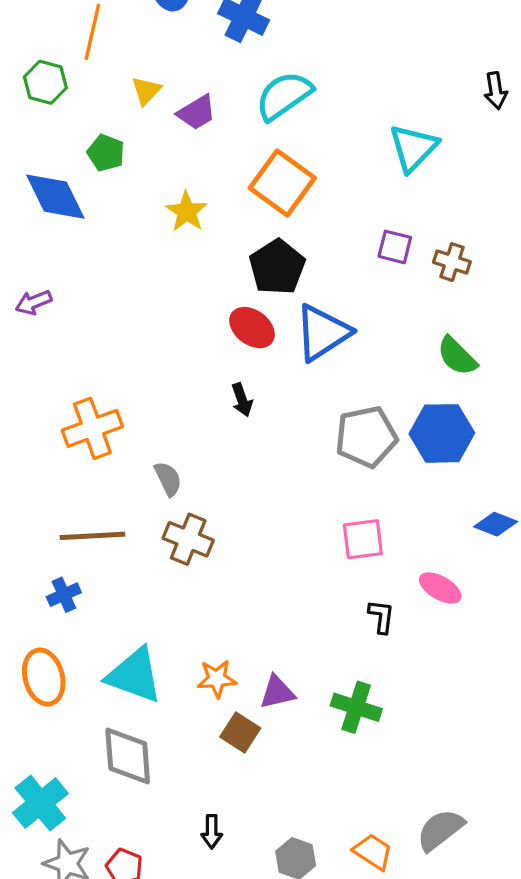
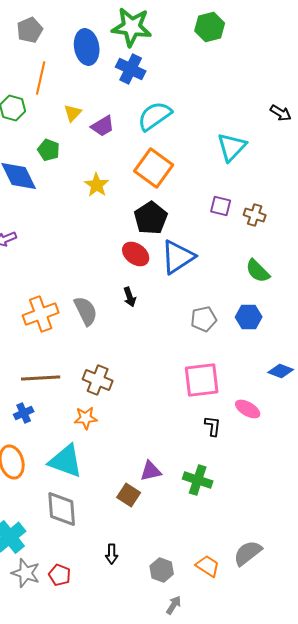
black arrow: (496, 91) -> (281, 113), turned -50
blue hexagon: (442, 433) -> (249, 317), size x0.7
gray pentagon: (366, 437) -> (204, 319), size x0.7
gray semicircle: (168, 479) -> (86, 311), moved, size x1.4
pink square: (363, 539) -> (202, 380), size x1.4
orange star: (217, 679) -> (86, 418), moved

